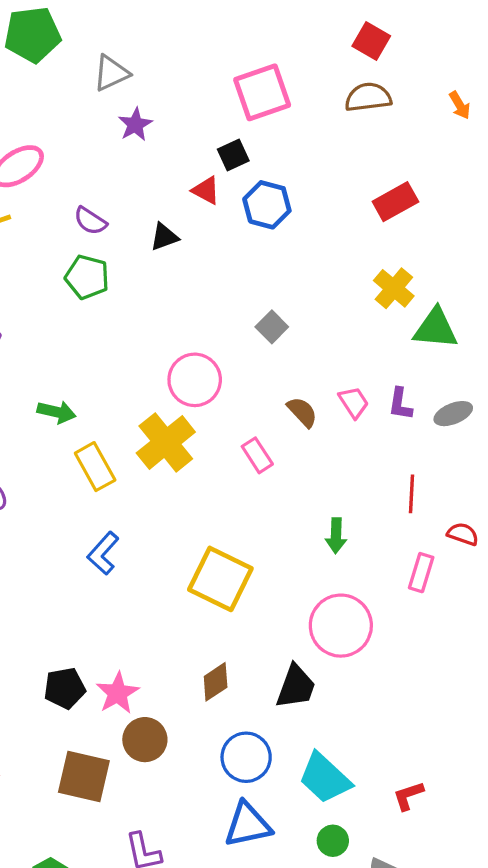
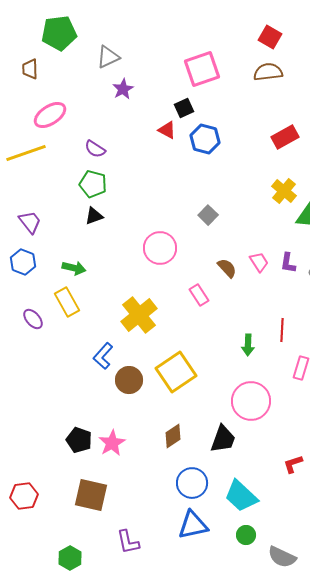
black triangle: (164, 237) -> (94, 216), moved
yellow cross: (166, 442) -> (139, 315), moved
yellow rectangle: (95, 467) -> (67, 302), moved
red line: (411, 494) -> (282, 330), moved
yellow square: (220, 579) -> (176, 372), turned 30
black pentagon: (65, 688) -> (79, 440), turned 30
brown circle: (145, 740) -> (129, 380), moved
red L-shape: (408, 796) -> (293, 464), moved

